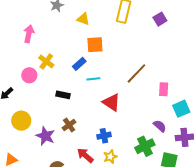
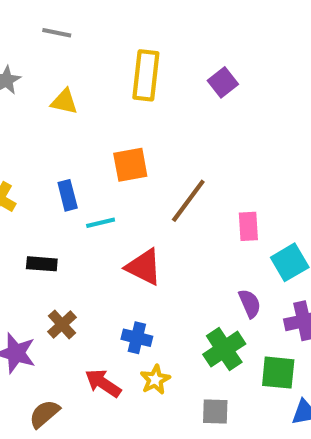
orange square: (95, 45) -> (130, 165), moved
blue rectangle: (79, 64) -> (68, 195), turned -56
purple semicircle: (160, 126) -> (250, 304), turned 32
blue cross: (104, 136) -> (137, 338), turned 32

